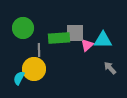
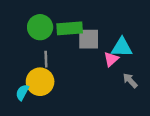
green circle: (23, 28) -> (40, 27), moved
green rectangle: (59, 38) -> (70, 28), moved
pink triangle: (87, 45) -> (111, 59), moved

